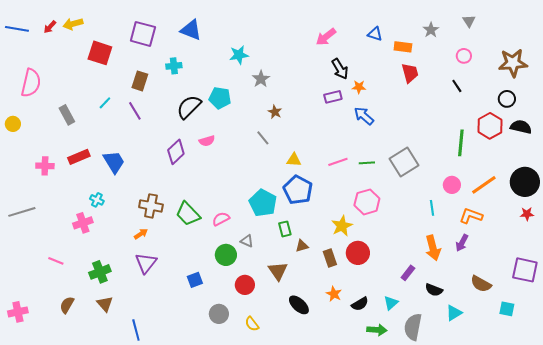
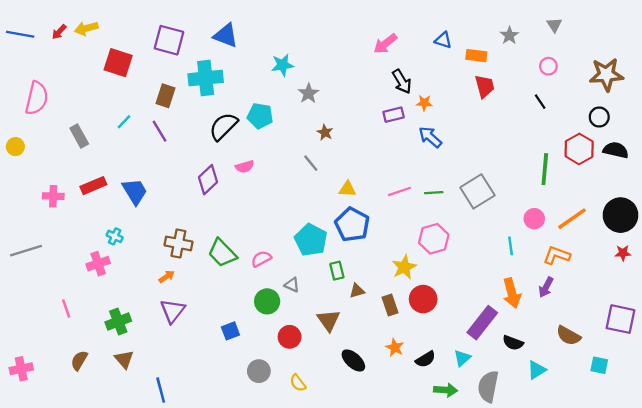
cyan cross: (174, 66) -> (206, 78), size x1.8
pink line: (56, 261) -> (66, 308), turned 49
purple rectangle: (408, 273) -> (482, 323), size x1.8

